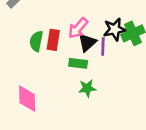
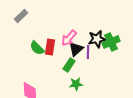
green semicircle: (36, 41) -> (37, 48), turned -56
green rectangle: (78, 63) -> (69, 65), turned -64

